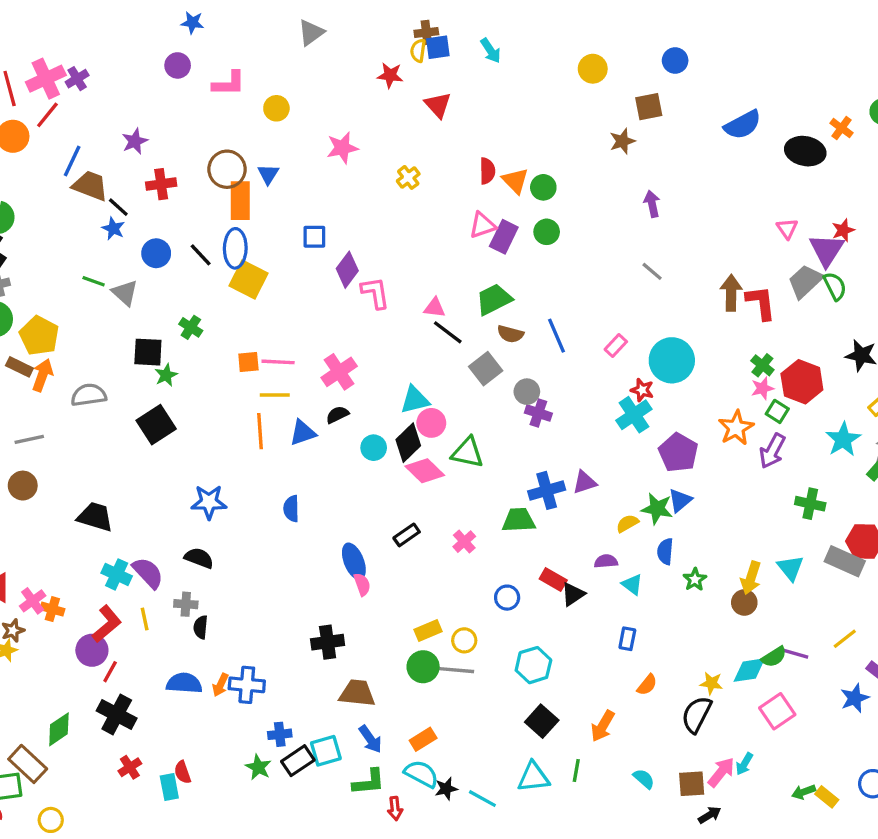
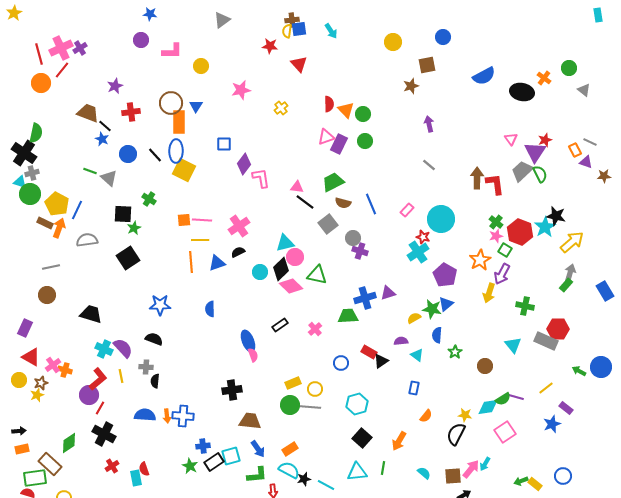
blue line: (72, 161) -> (77, 210), moved
cyan star: (843, 439) -> (545, 227), moved
yellow arrow: (751, 578) -> (489, 293), moved
orange arrow: (220, 685) -> (167, 416), turned -32

